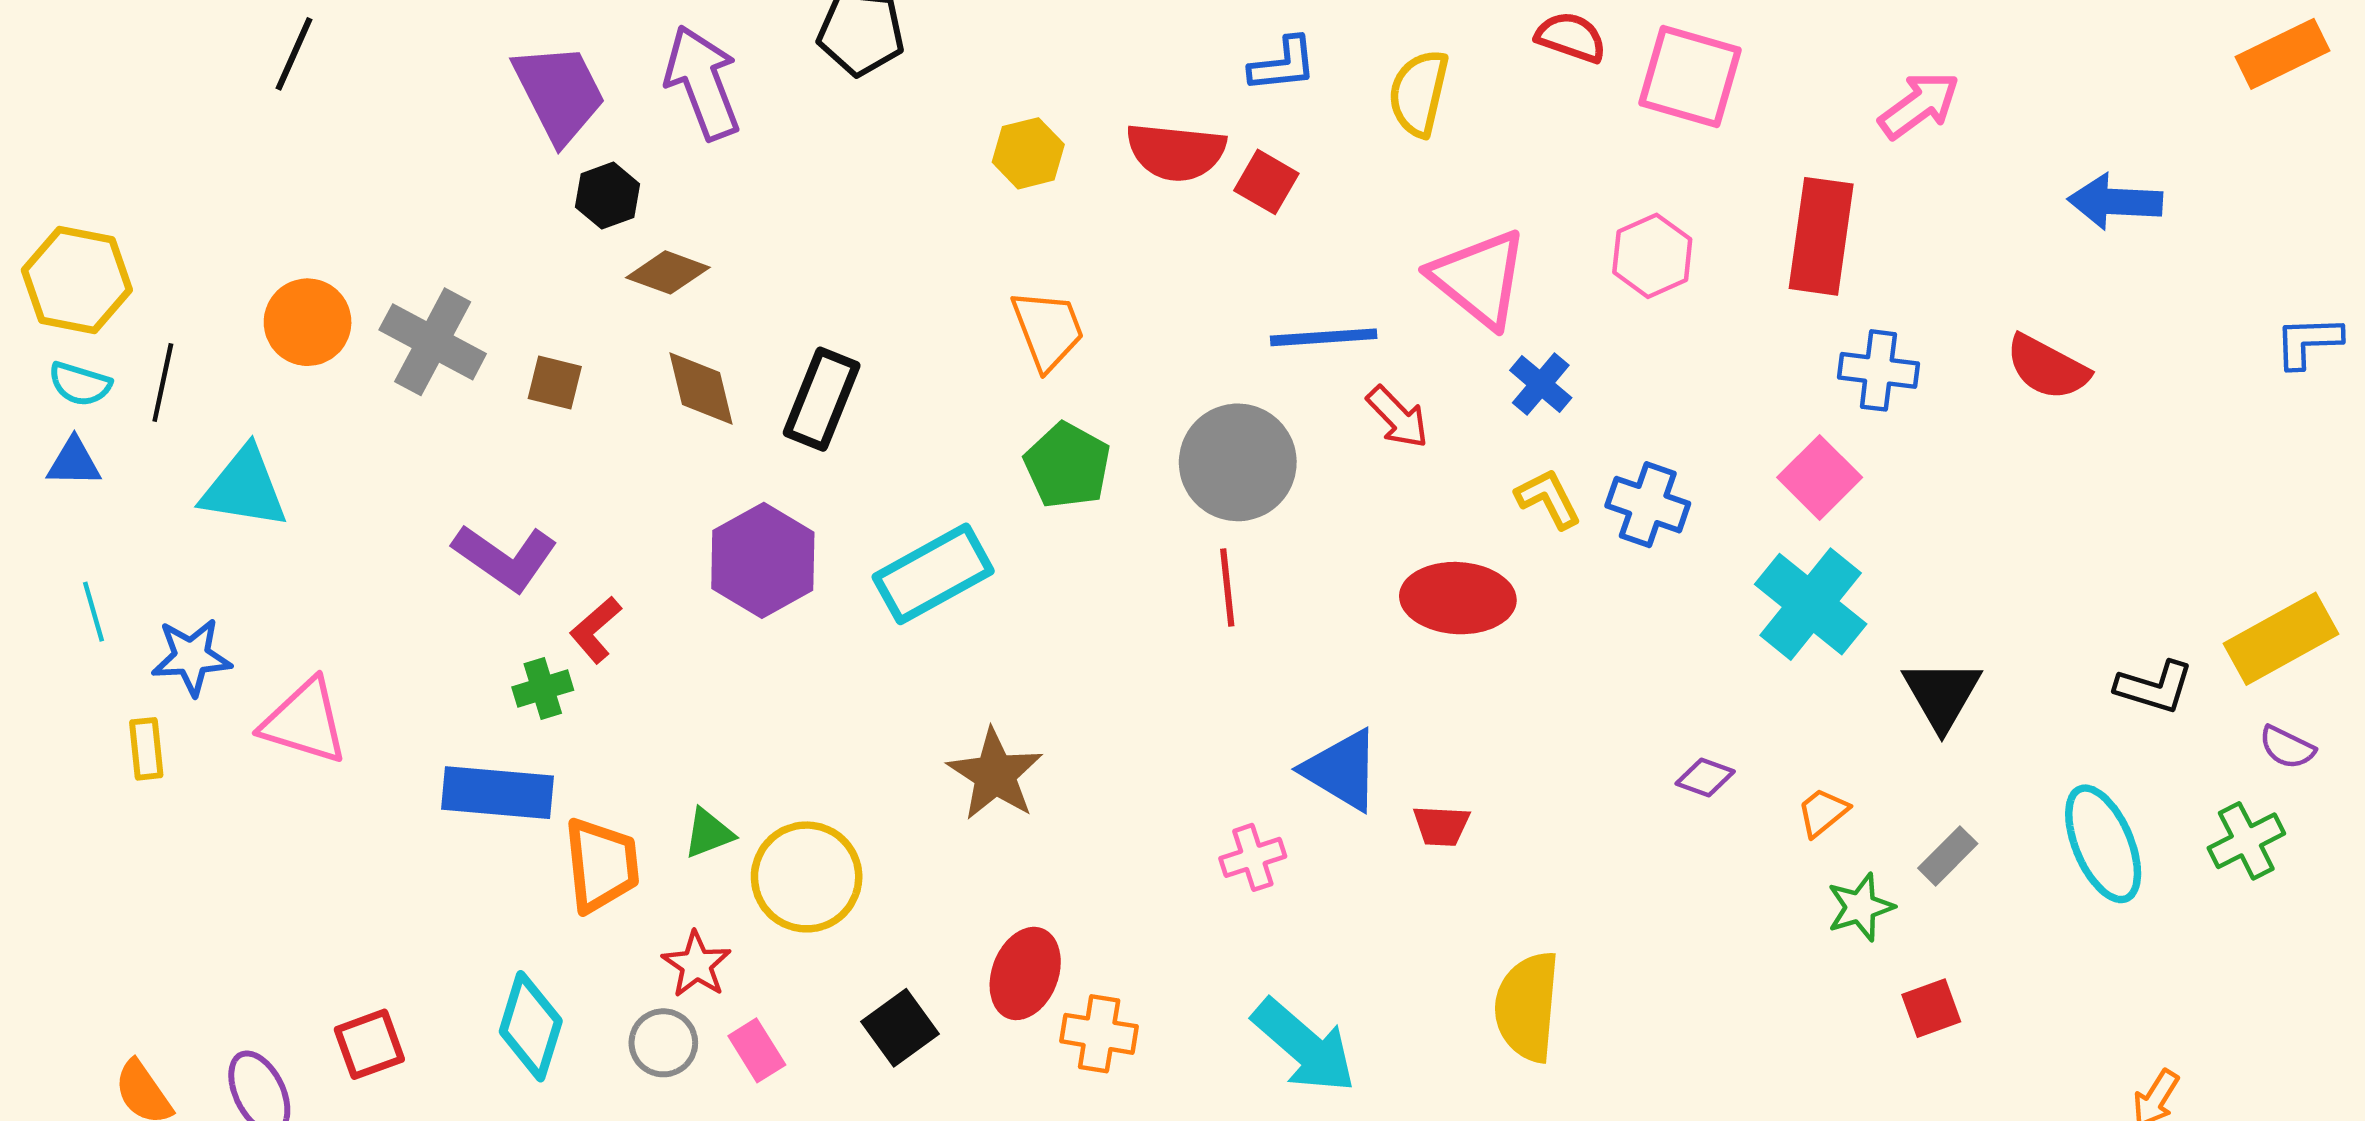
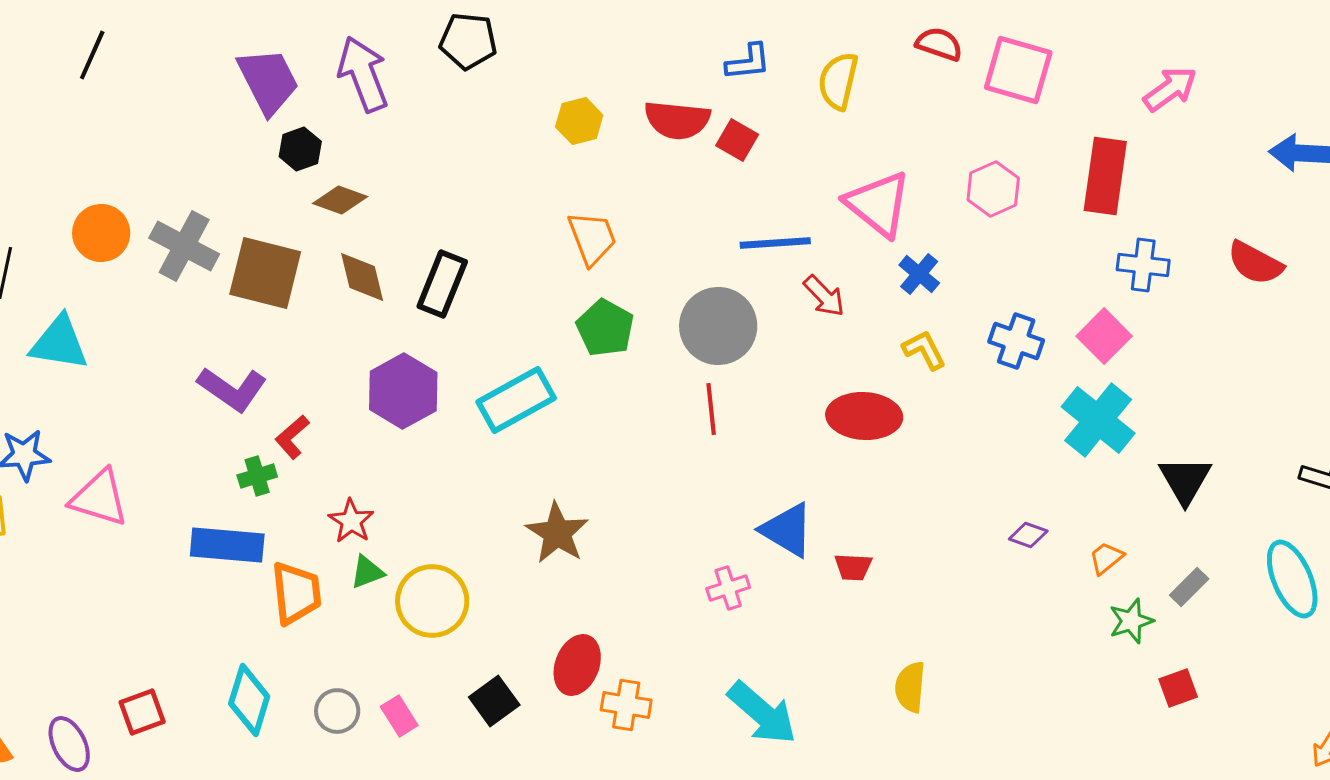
brown square: (555, 382) -> (265, 273), size x2.0
blue cross: (1648, 505) -> (1016, 341), moved
red star: (697, 964) -> (351, 521), moved
yellow semicircle: (1527, 1007) -> (910, 687), size x0.7

